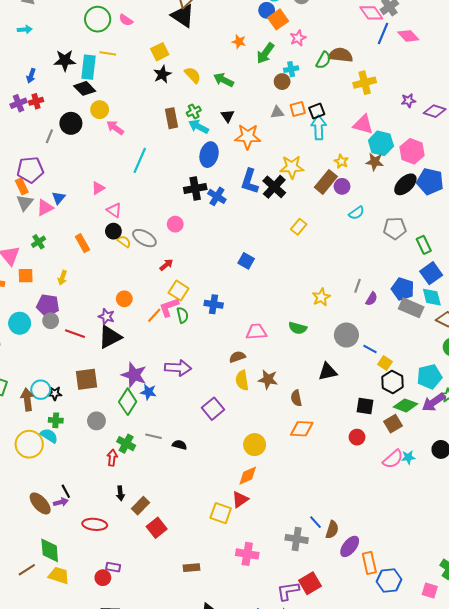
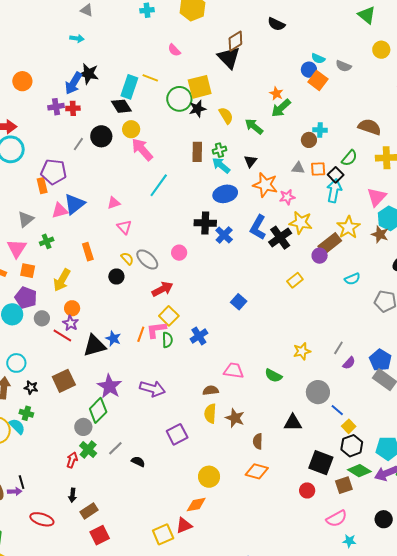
green circle: (98, 19) -> (179, 99), moved
orange square: (278, 19) -> (318, 81), turned -30
pink star: (298, 38) -> (287, 197), moved
yellow square: (160, 52) -> (200, 87), size x1.4
green arrow: (265, 53) -> (281, 108), moved
black star: (65, 60) -> (88, 74), moved
green semicircle: (323, 60) -> (349, 158), moved
blue arrow: (31, 76) -> (73, 83), size x1.6
black square: (317, 111) -> (336, 175), turned -35
pink triangle: (363, 124) -> (377, 197), turned 45
pink arrow: (115, 128) -> (142, 149), size x1.4
blue ellipse: (209, 155) -> (225, 194), turned 50
yellow star: (341, 161) -> (348, 227), size x1.6
purple circle: (342, 186) -> (320, 256), moved
blue triangle: (59, 198) -> (74, 204), size x1.6
gray triangle: (25, 203) -> (26, 219), moved
black circle: (113, 231) -> (116, 277), moved
red arrow: (166, 265) -> (162, 289), size x1.5
yellow arrow: (62, 278) -> (62, 280), size x1.6
orange circle: (124, 299) -> (72, 308), moved
blue cross: (214, 304) -> (199, 336), turned 36
purple pentagon: (48, 305) -> (26, 298), moved
orange line: (154, 315) -> (141, 334), turned -35
purple star: (106, 316) -> (71, 323), moved
brown square: (86, 379) -> (64, 381), turned -30
cyan circle: (41, 390) -> (16, 363), moved
blue star: (148, 392) -> (113, 338), moved
black square: (365, 406) -> (321, 463), size x1.4
gray circle: (96, 421) -> (83, 427), moved
gray line: (153, 436) -> (115, 448), turned -70
cyan star: (408, 457) -> (349, 541), moved
yellow square: (221, 513) -> (163, 534), turned 35

